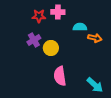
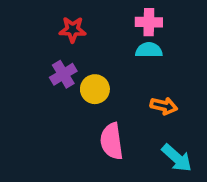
pink cross: (58, 12) -> (149, 22), moved
orange arrow: (95, 38) -> (164, 106), moved

